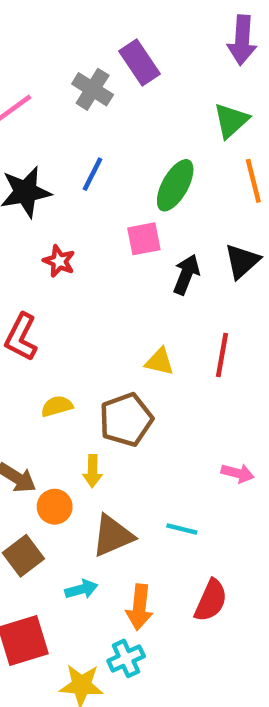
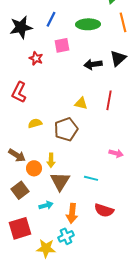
green ellipse: (175, 185) -> (88, 24), turned 60
pink square: (144, 239) -> (62, 45), moved
black arrow: (186, 275) -> (93, 64), turned -120
yellow arrow: (93, 471) -> (51, 160), moved
brown triangle: (113, 536) -> (60, 181), turned -35
red semicircle: (211, 600) -> (104, 210), turned 84

